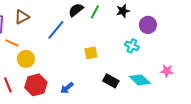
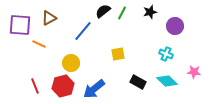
cyan cross: (132, 46) -> (166, 54), moved
yellow circle: (26, 59) -> (71, 63), moved
blue arrow: (67, 88) -> (94, 89), size x1.6

